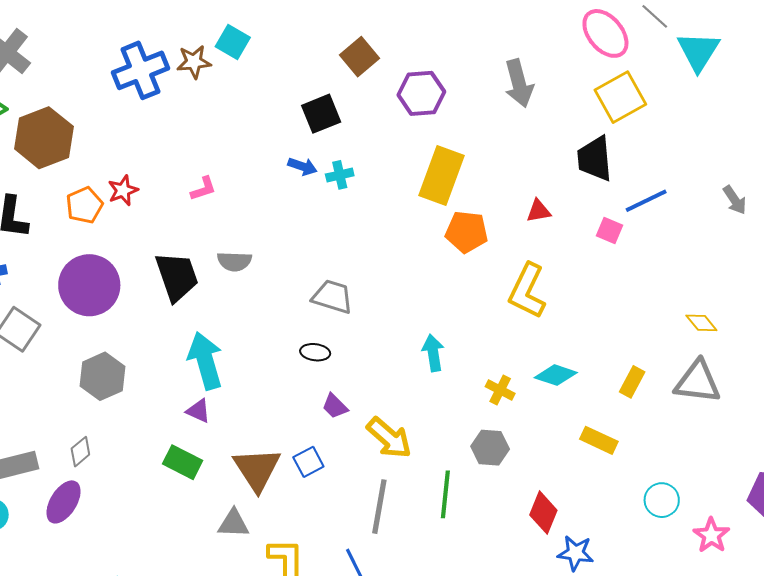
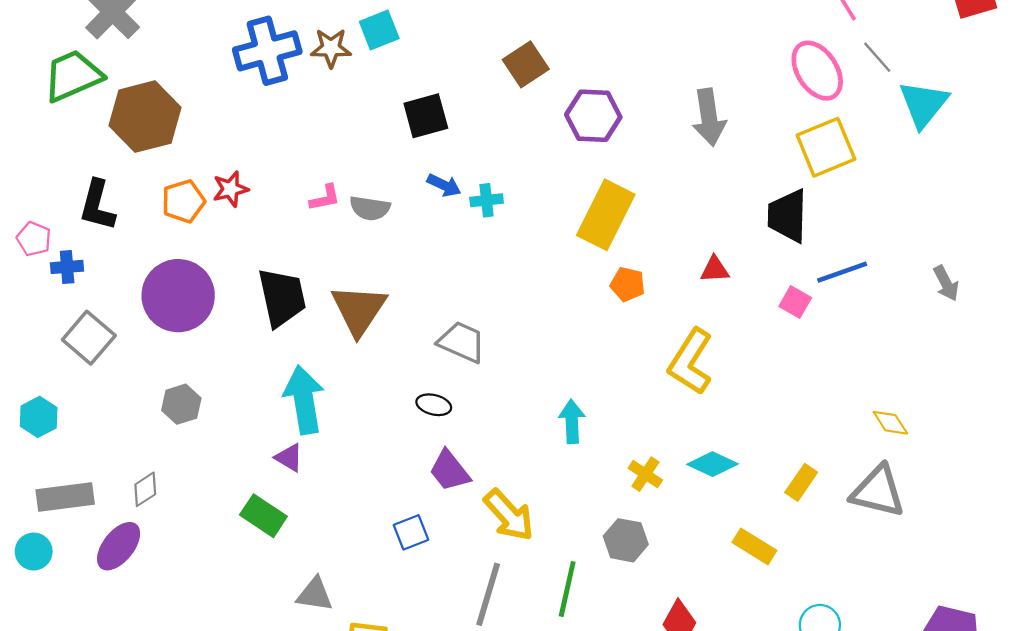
cyan square: (233, 42) -> (379, 30), turned 32
black square: (321, 114) -> (426, 116), moved
orange pentagon: (467, 232) -> (628, 284), size x0.7
gray semicircle: (234, 261) -> (370, 208), moved
gray hexagon: (102, 376) -> (181, 404), size x0.7
purple trapezoid: (335, 406) -> (450, 471), size x1.4
brown triangle: (257, 469) -> (359, 310), moved

